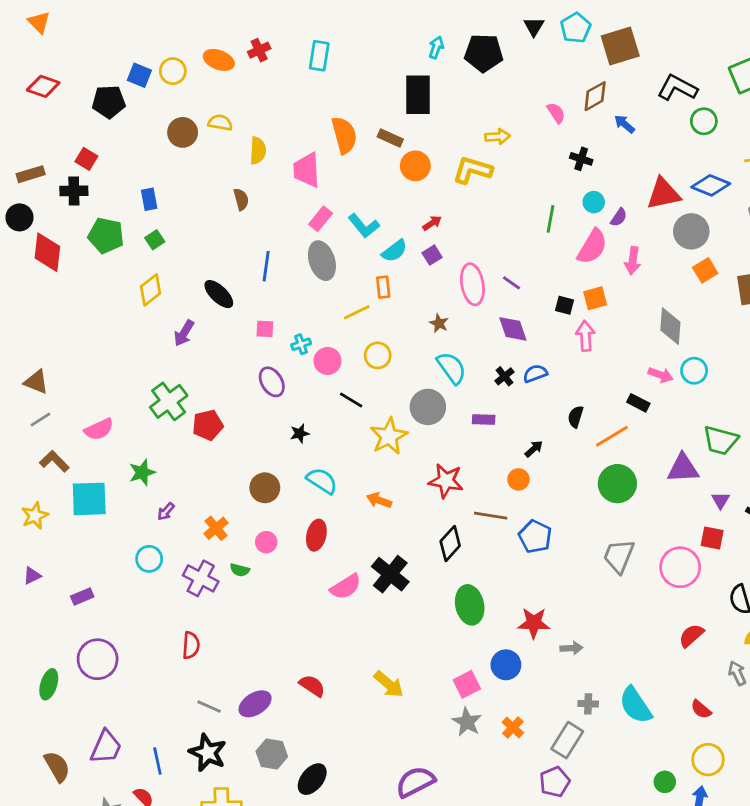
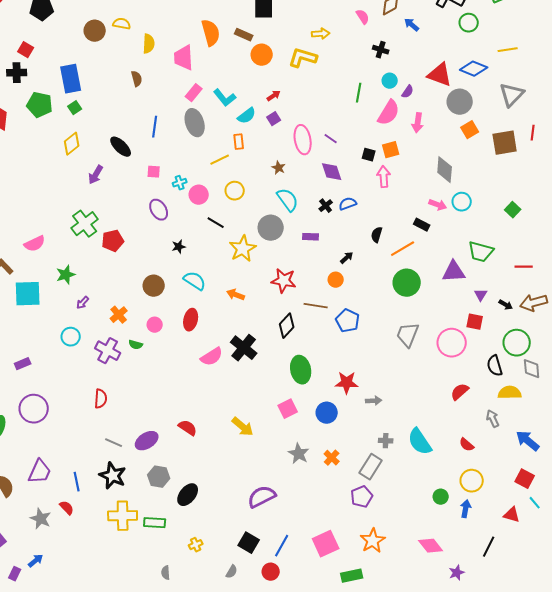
red triangle: (663, 194) -> (440, 75), turned 32
blue rectangle: (149, 199) -> (71, 79), size x1.8
pink square: (467, 684) -> (288, 409), moved

